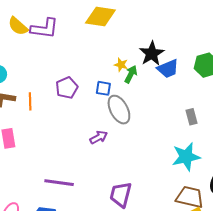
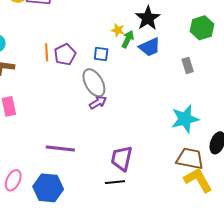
blue trapezoid: (168, 69) -> (150, 47), moved
orange line: (30, 101) -> (47, 52), moved
gray ellipse: (119, 110) -> (94, 83), moved
gray rectangle: (192, 117) -> (188, 65), moved

